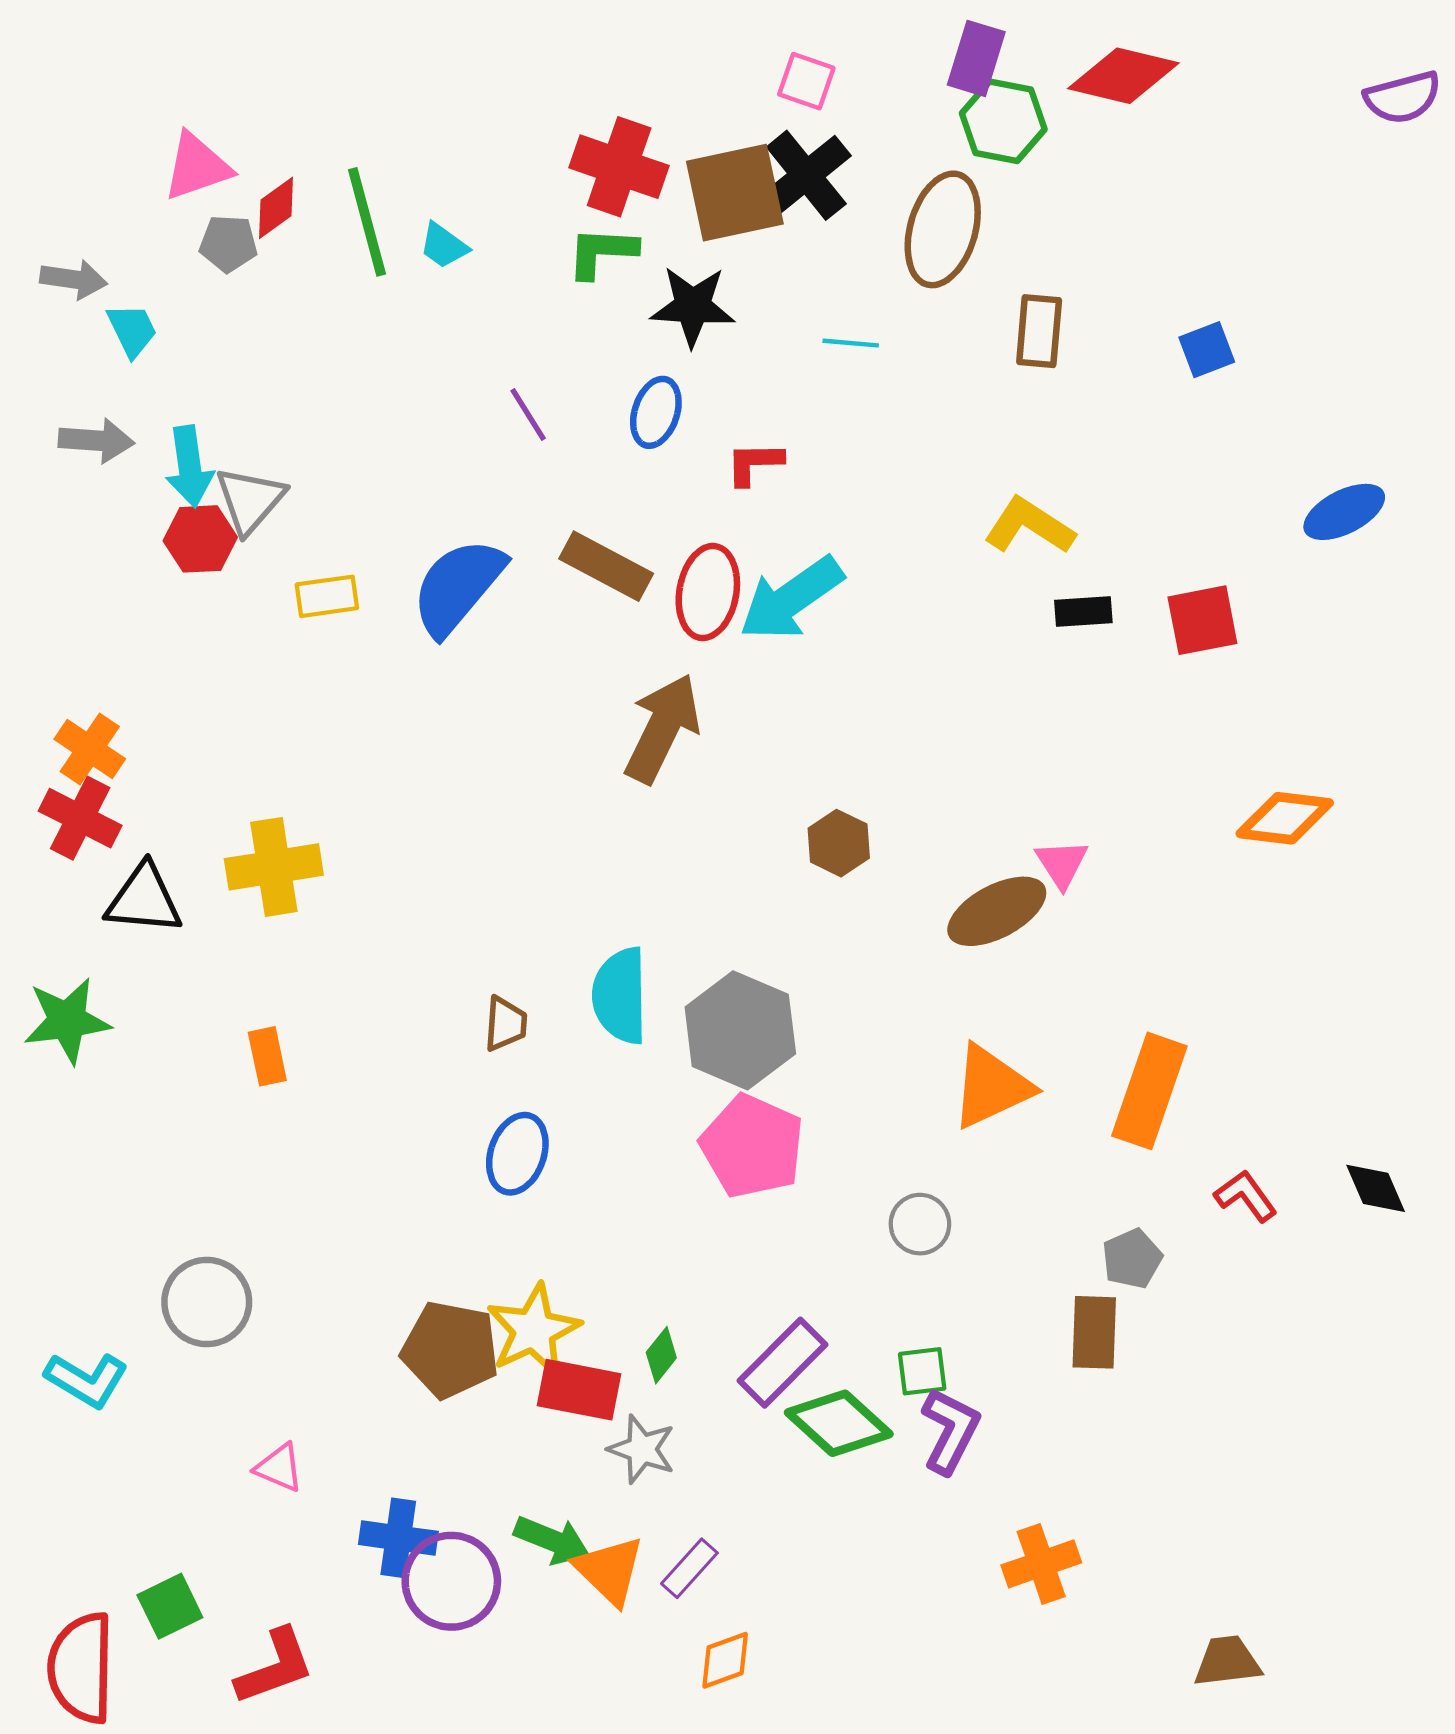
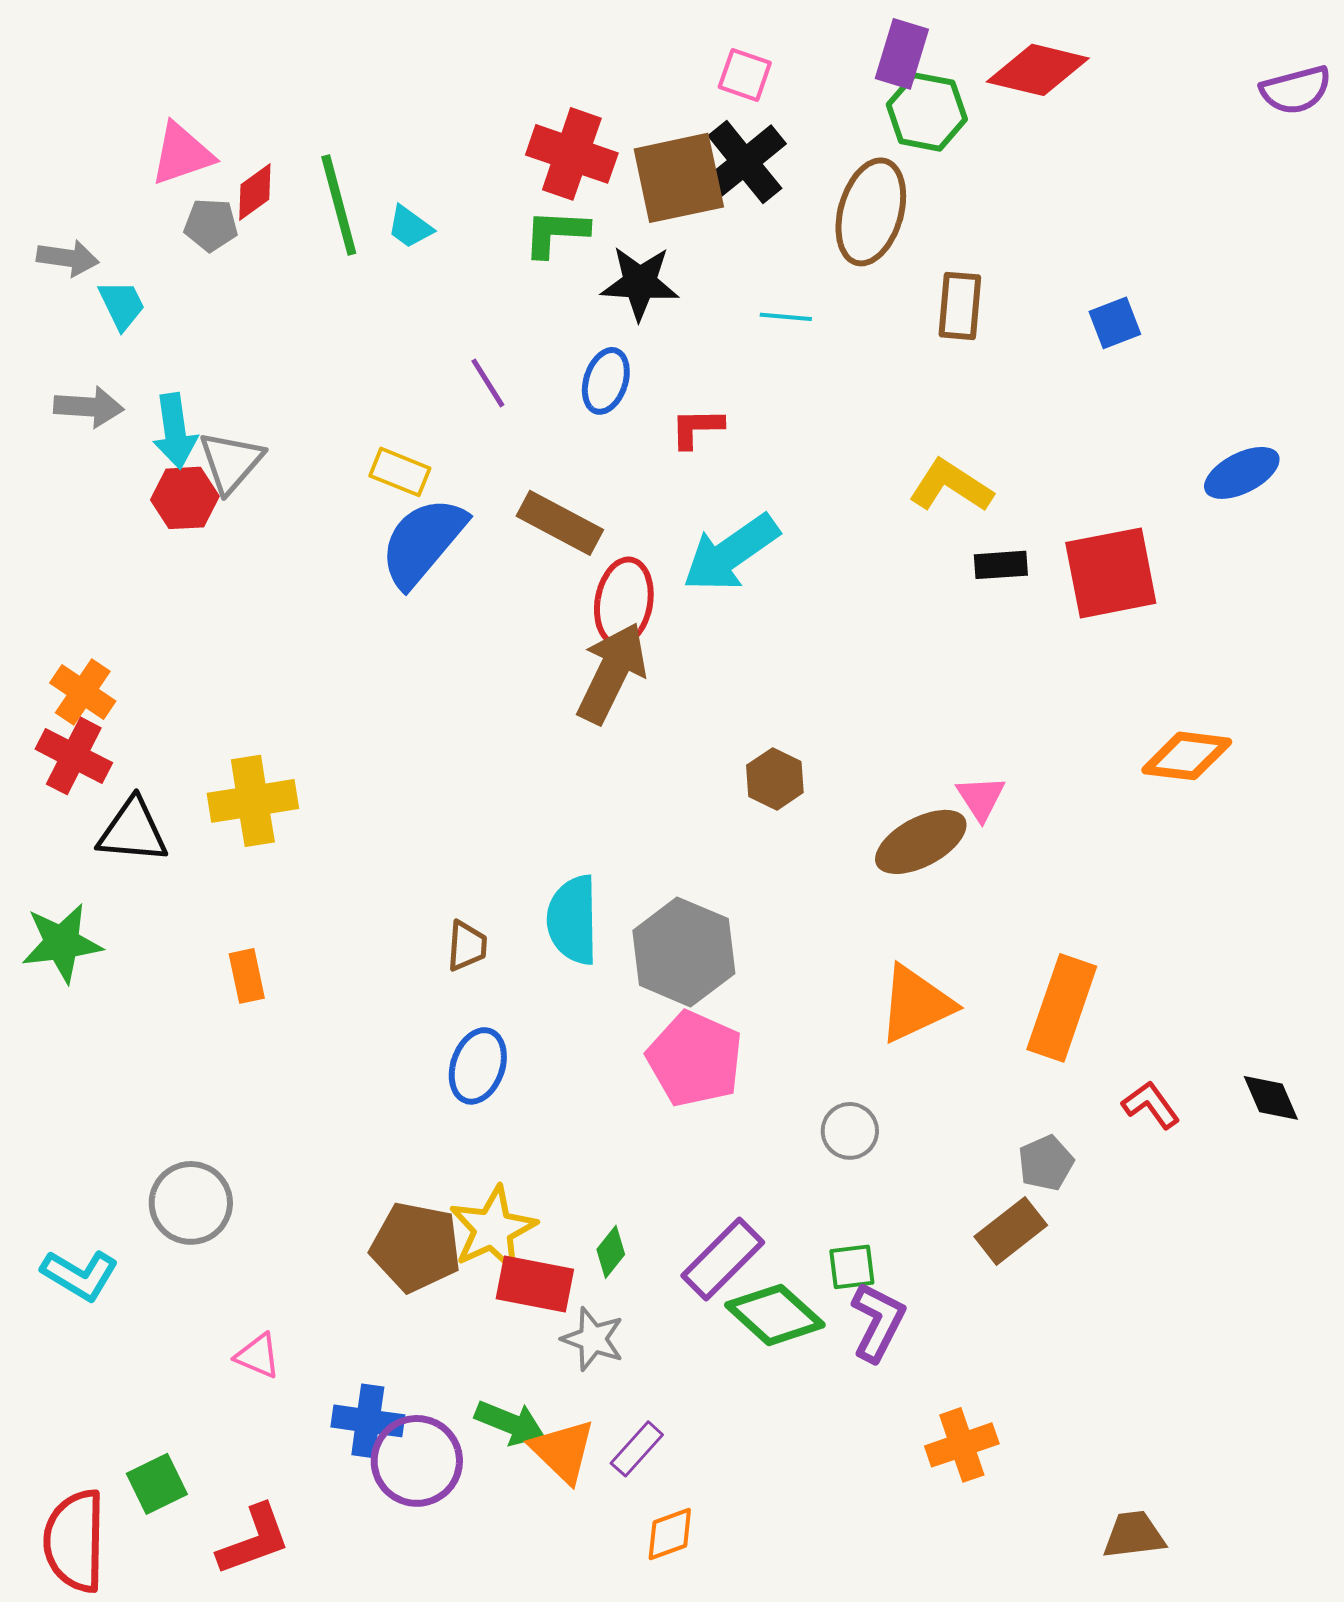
red ellipse: (708, 592) -> (624, 602), moved
yellow rectangle: (327, 596) -> (400, 472), moved, turned 30
red square: (1202, 620) -> (1111, 573), size x1.4
brown rectangle: (1094, 1332) -> (1011, 1231), turned 50

